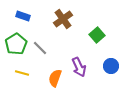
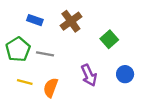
blue rectangle: (23, 16) -> (35, 20), moved
gray line: (40, 48) -> (45, 54), turned -35
orange semicircle: (55, 78) -> (51, 88), moved

